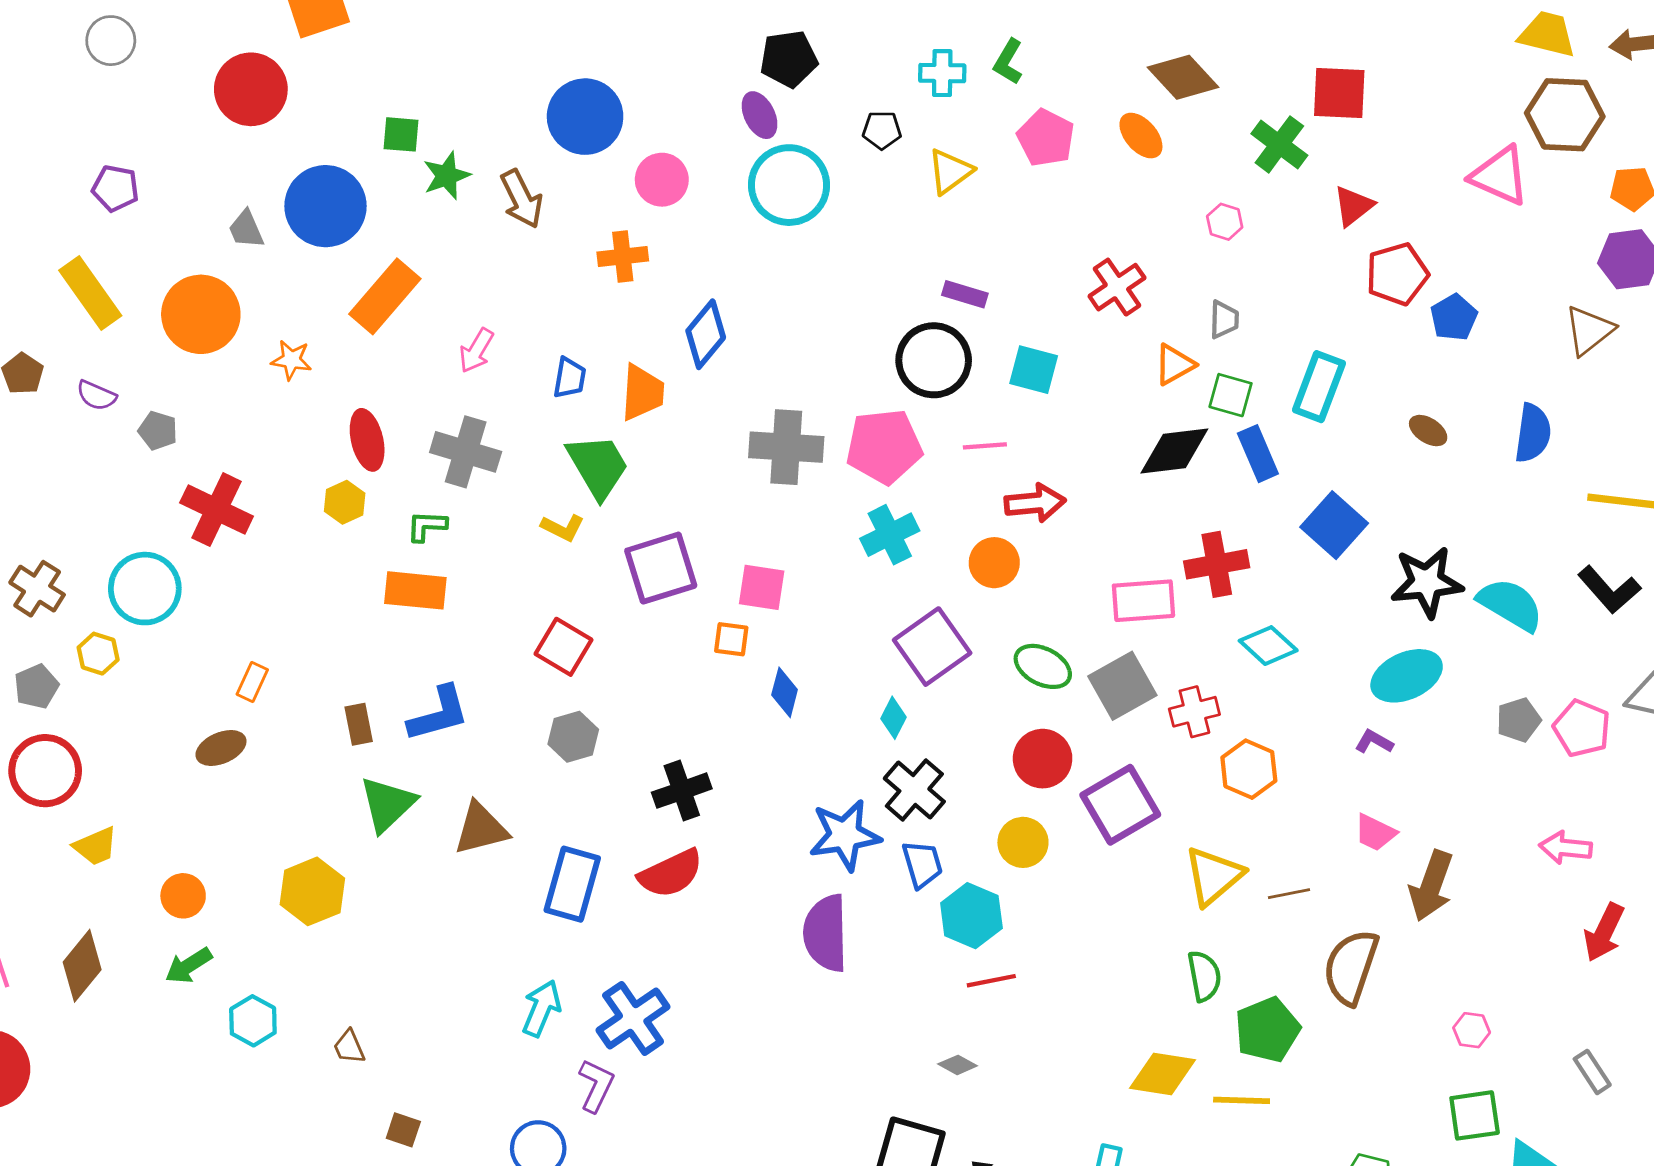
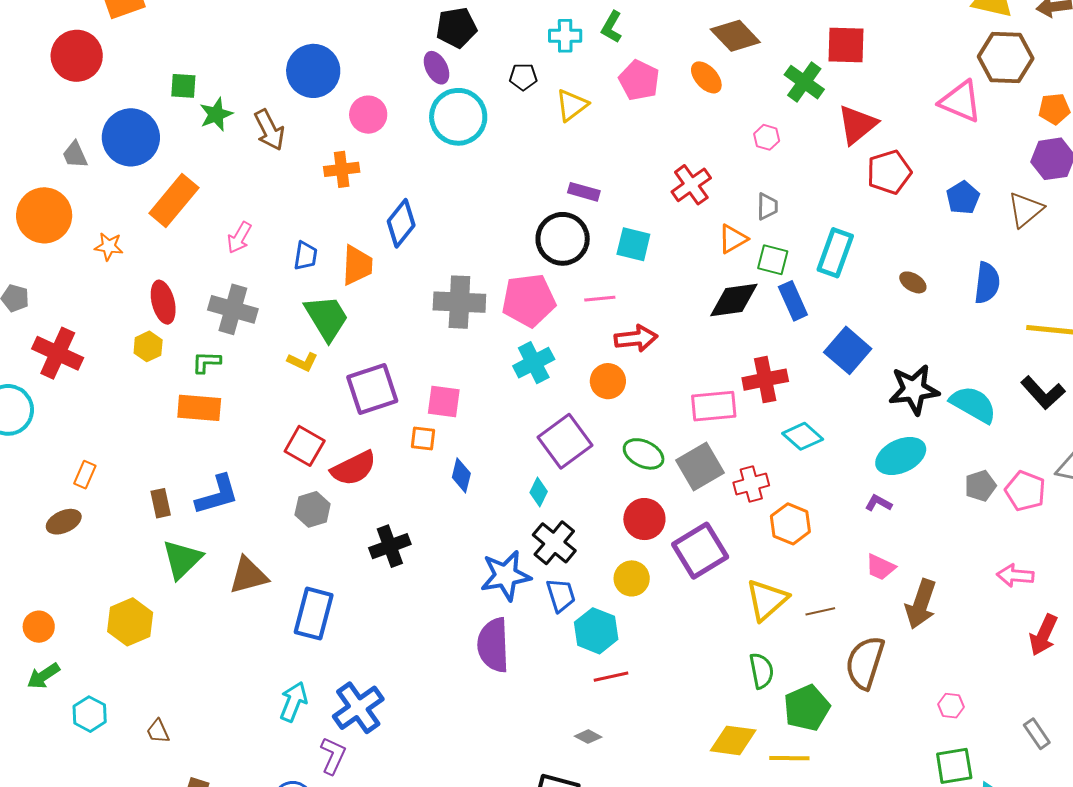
red triangle: (1353, 206) -> (857, 125), size x1.4
blue pentagon: (1454, 317) -> (963, 198), moved
red semicircle: (671, 873) -> (354, 468), moved

